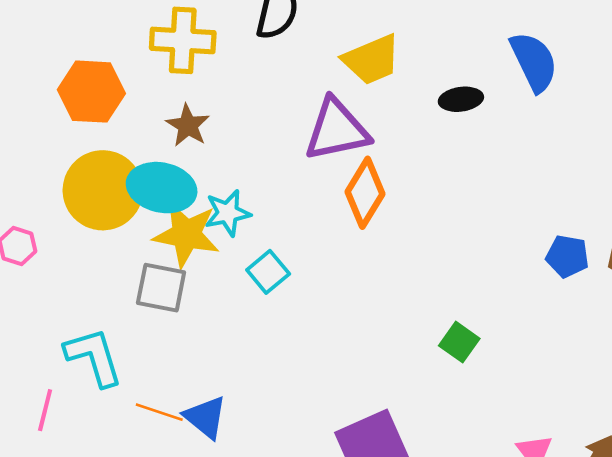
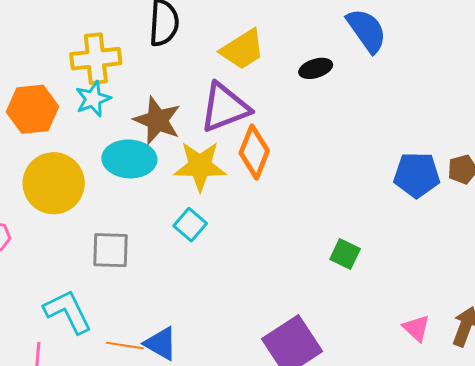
brown star: (188, 125) -> (157, 120), moved, size x1.4
cyan ellipse: (162, 188) -> (129, 159), moved
cyan star: (228, 213) -> (93, 99), moved
yellow star: (186, 234) -> (200, 166), moved
blue pentagon: (567, 256) -> (417, 175), size x1.4

